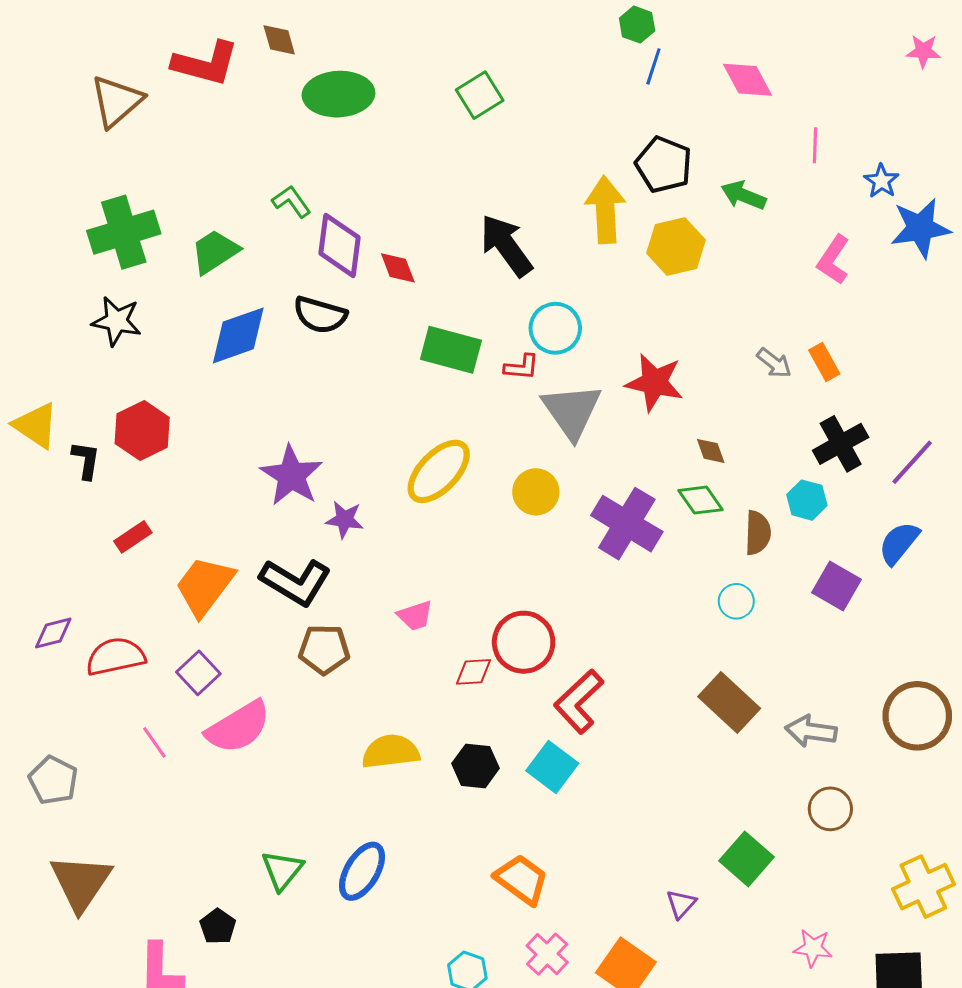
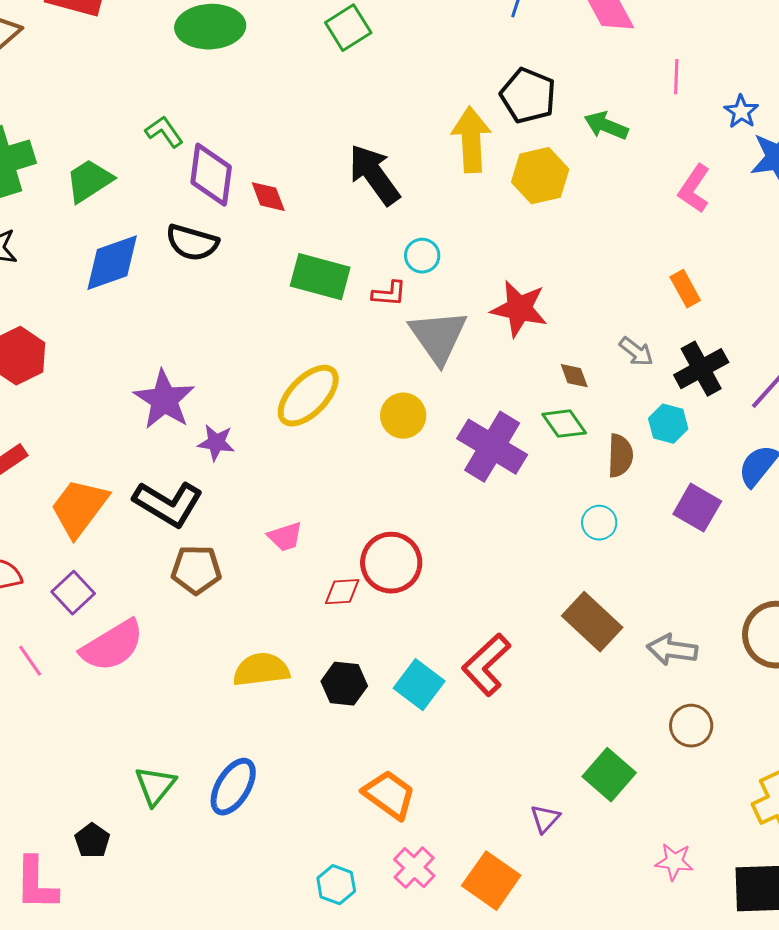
cyan circle: (555, 328) -> (422, 256), size x0.7
gray arrow: (774, 363) -> (636, 352), moved
red L-shape: (579, 702) -> (486, 665), moved

